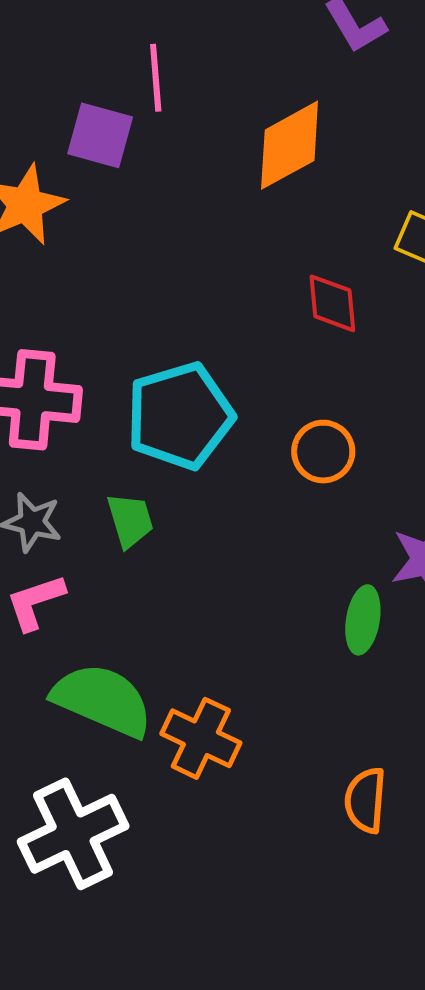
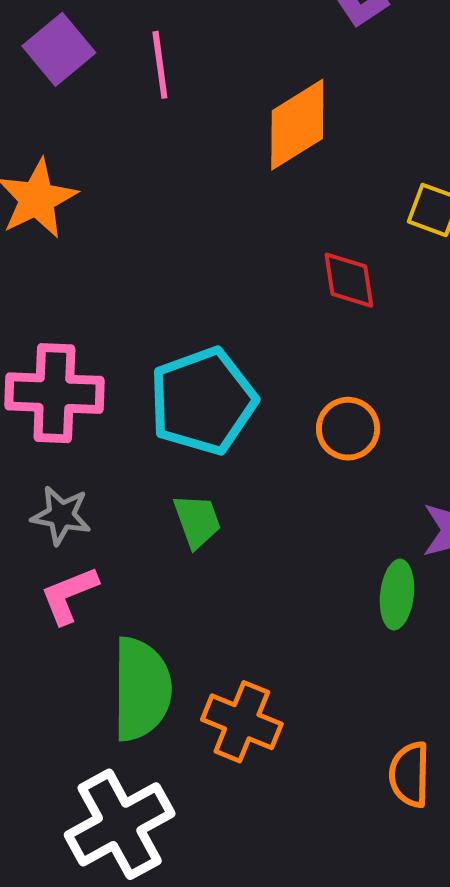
purple square: (100, 135) -> (59, 49), moved, turned 38
green trapezoid: (130, 520) -> (197, 521), moved
green semicircle: (102, 700) -> (141, 689), turned 70

